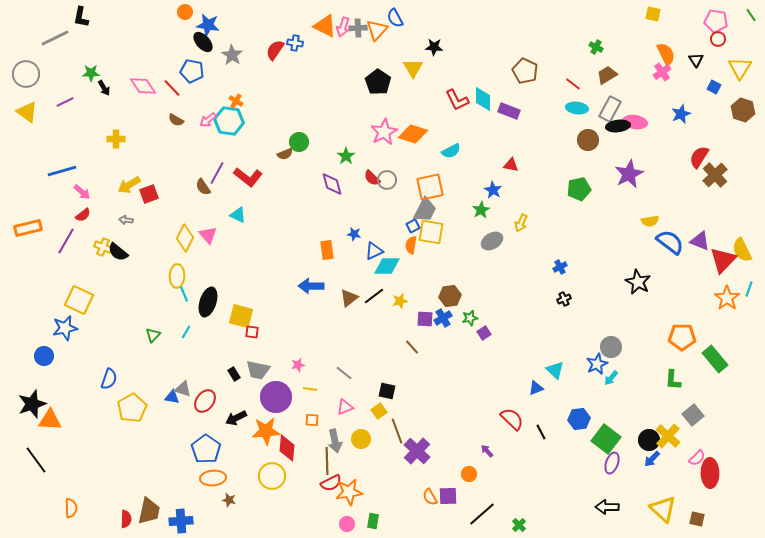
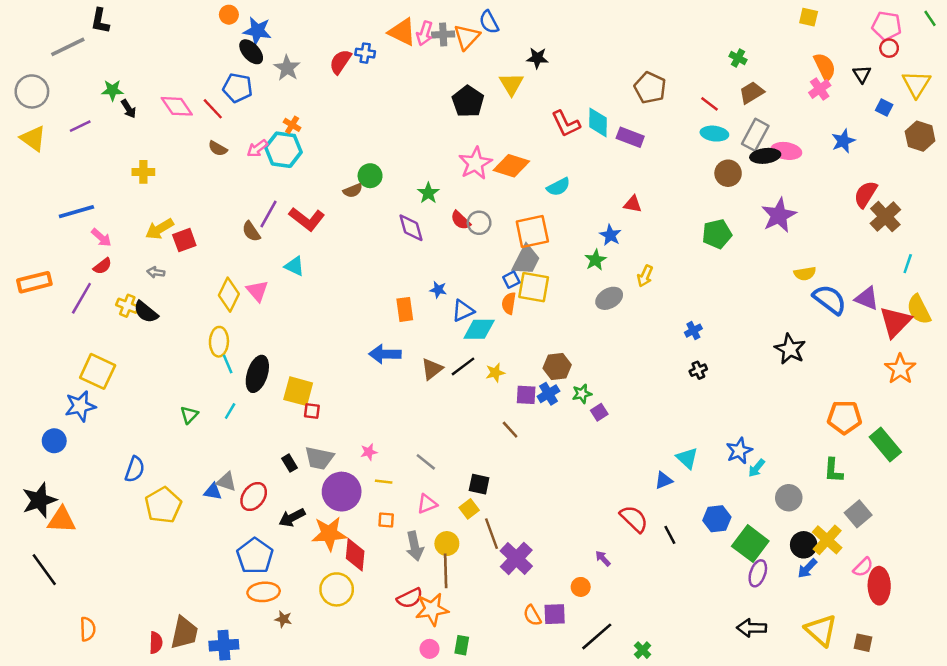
cyan line: (749, 289) -> (908, 264), moved
gray circle: (611, 347) -> (789, 498), moved
brown line: (327, 461) -> (446, 571), moved

